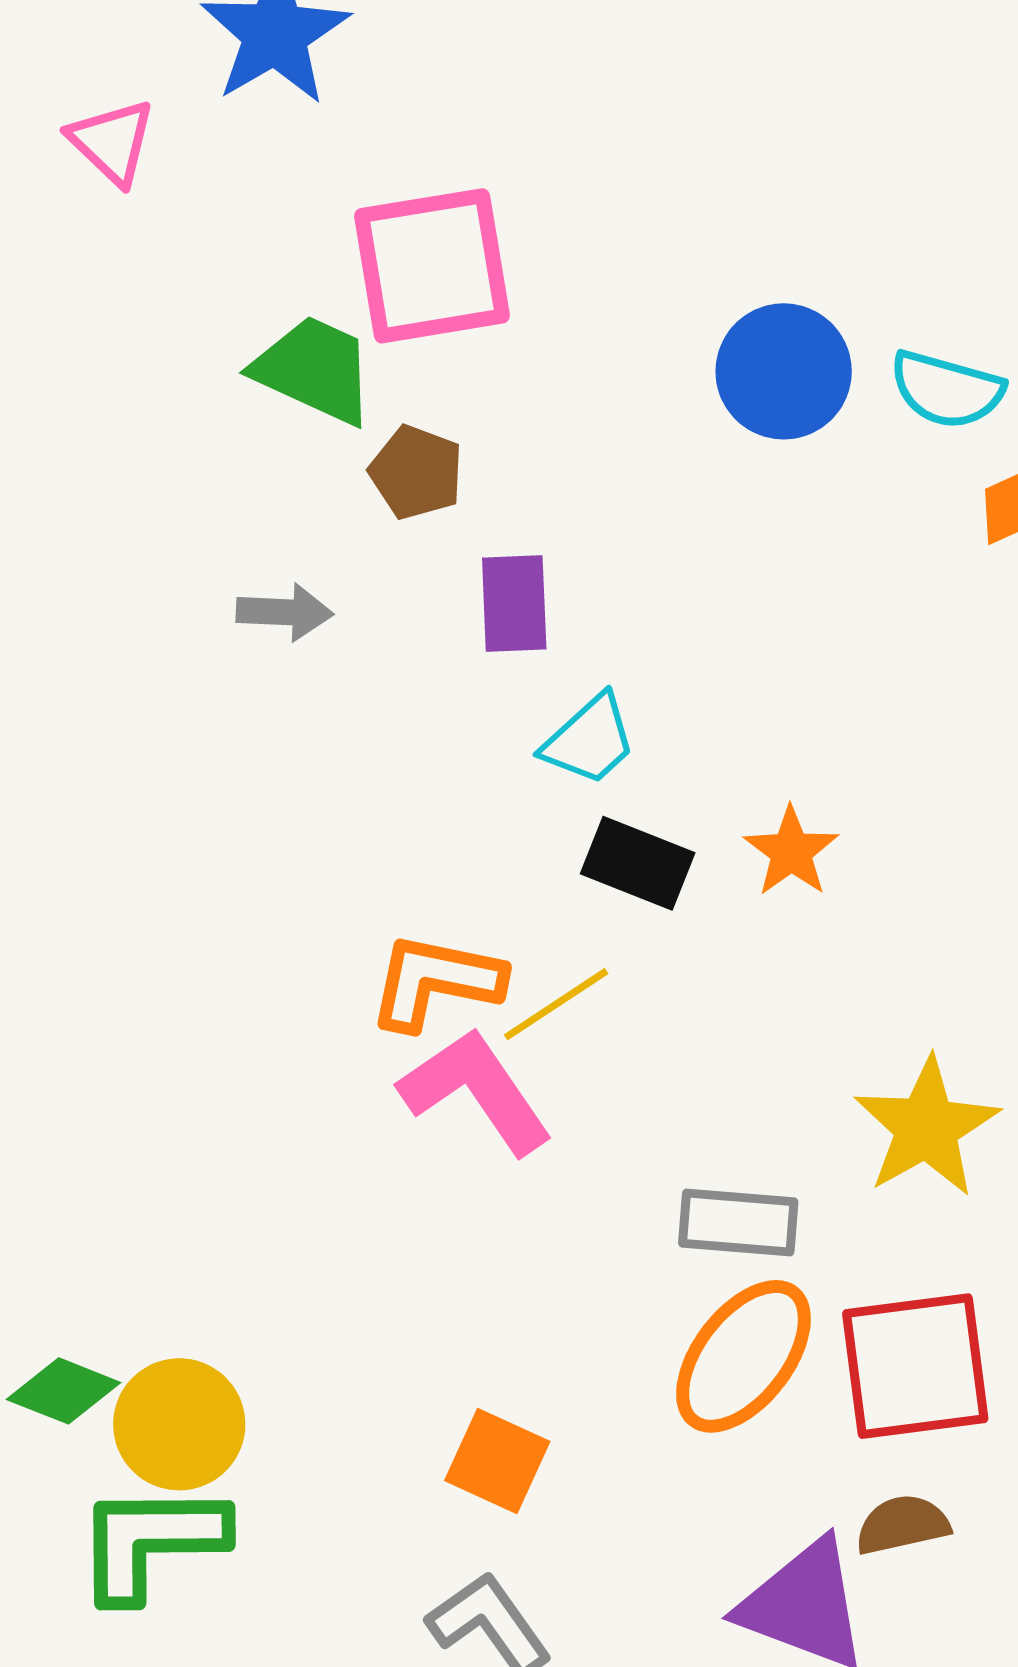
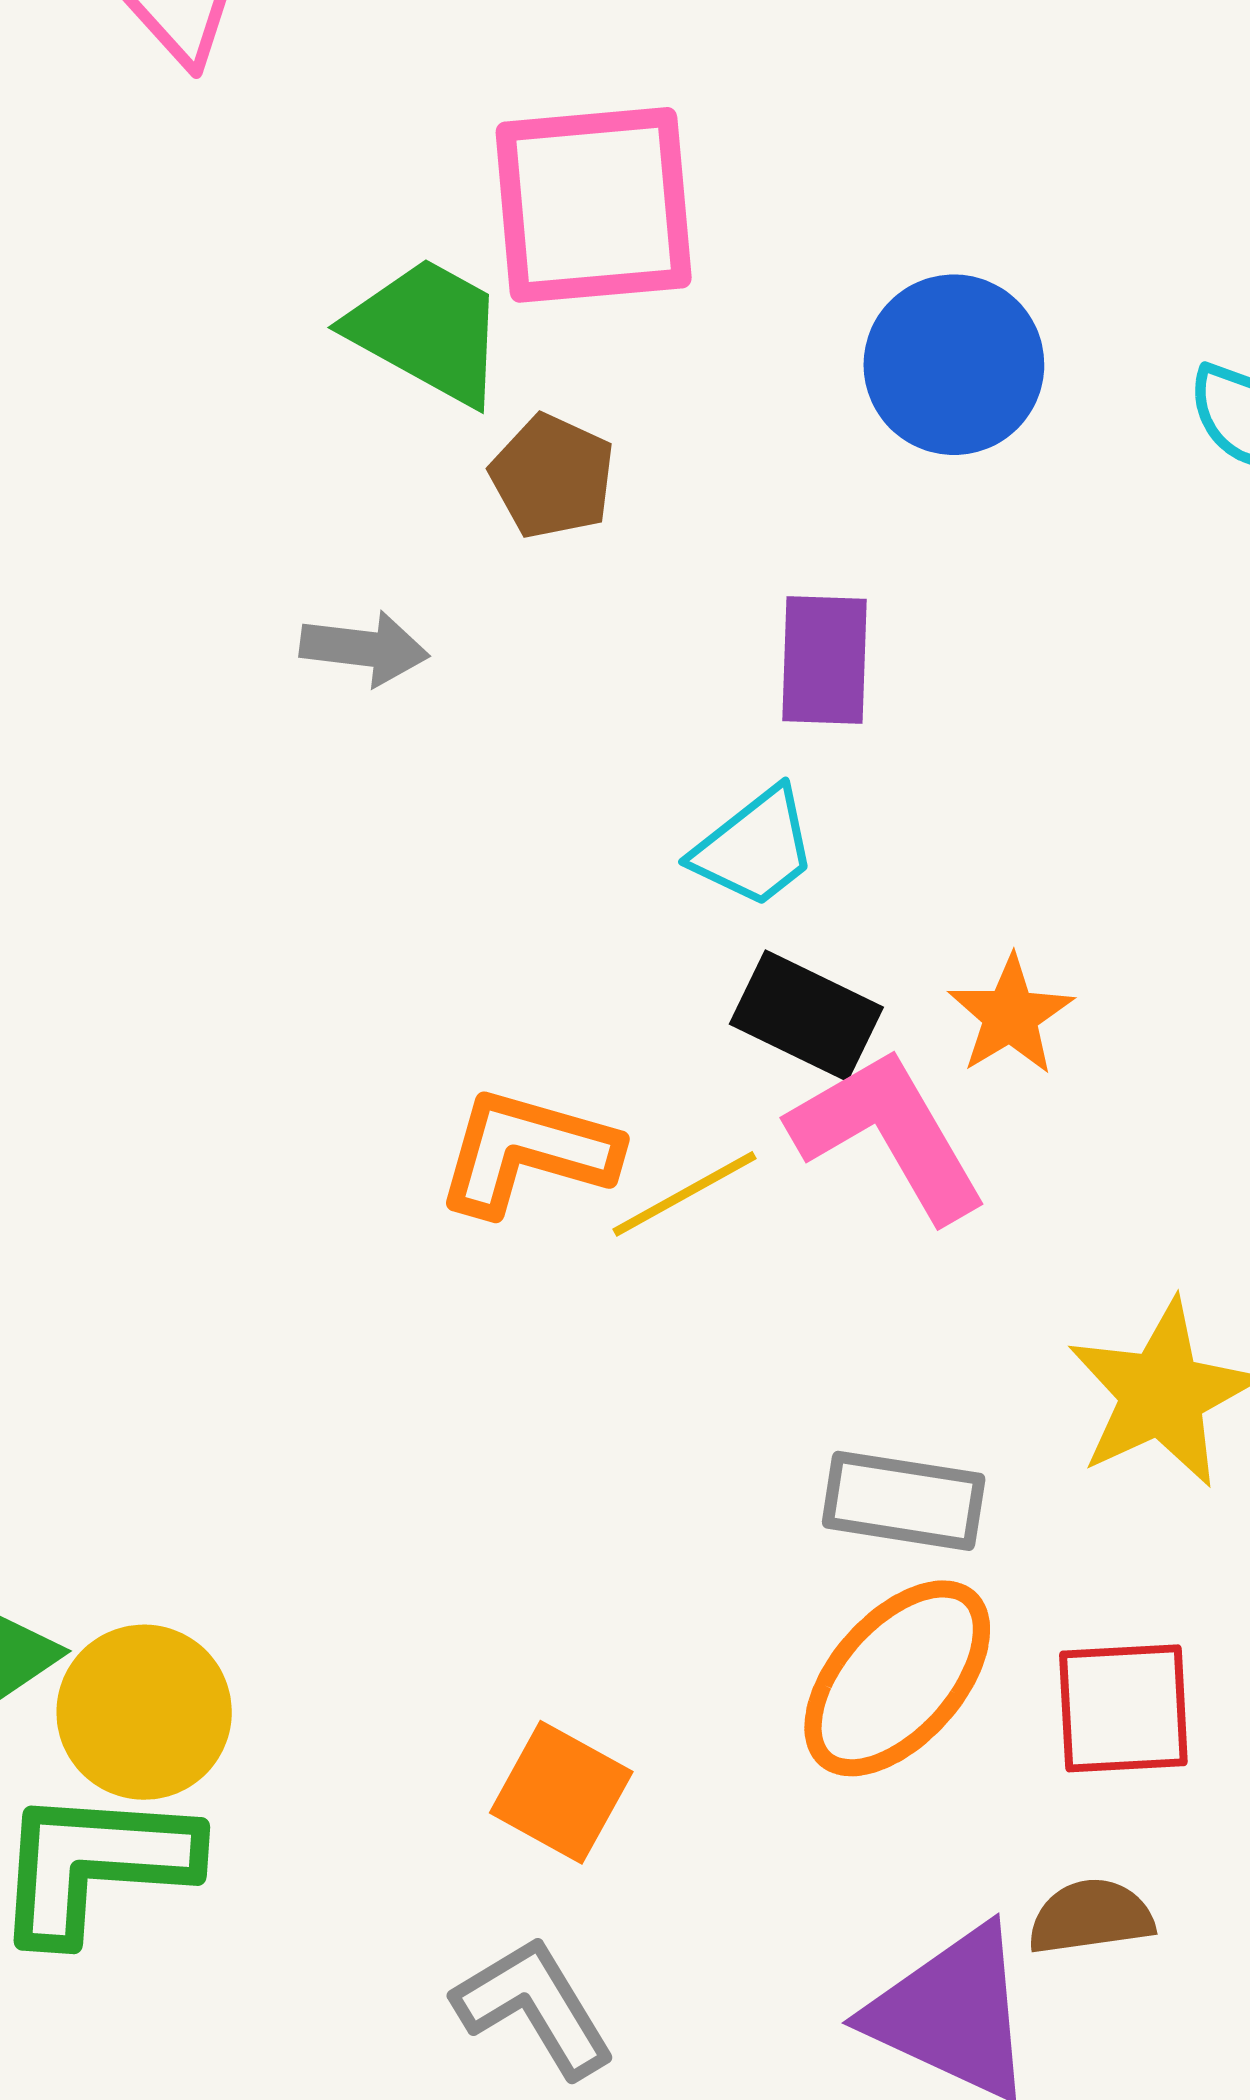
blue circle: (784, 371) -> (954, 365), moved
purple rectangle: (514, 604) -> (824, 660), moved
pink L-shape: (476, 1091) -> (888, 1135), moved
red square: (915, 1366) -> (1123, 1708), size x0.7

